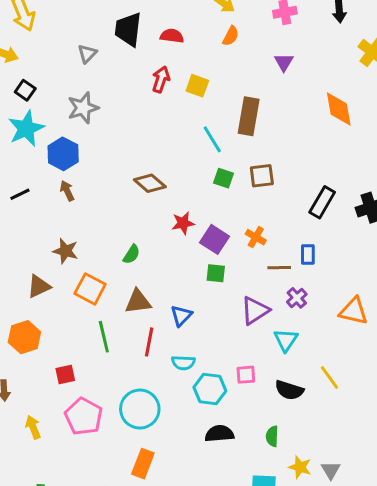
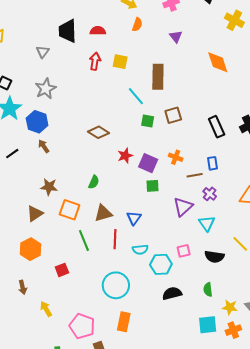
black rectangle: (322, 202) -> (217, 127), turned -45
pink pentagon: (84, 416) -> (82, 326), moved

